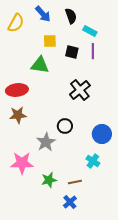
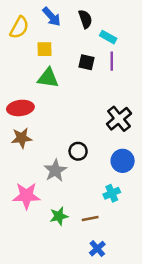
yellow square: (50, 41) -> (44, 49), moved
black cross: (80, 90) -> (119, 119), moved
cyan cross: (93, 161) -> (112, 193), turned 32
blue cross: (70, 202) -> (97, 249), moved

